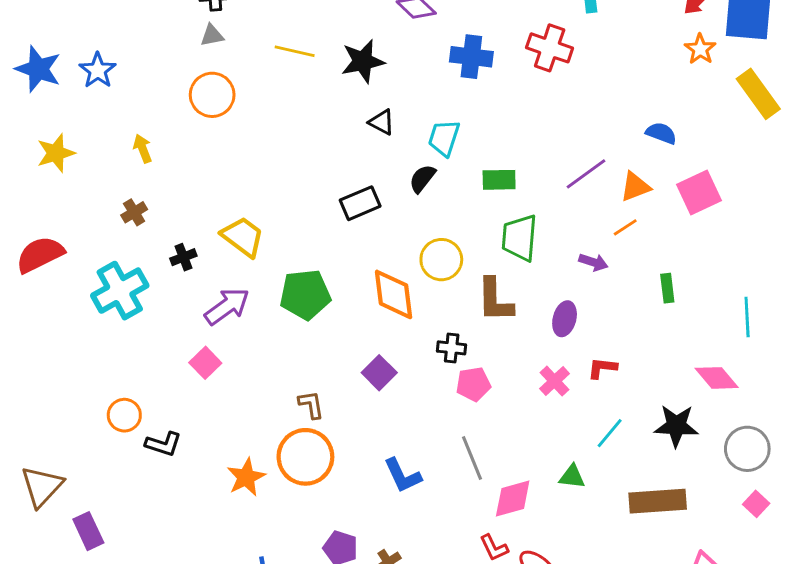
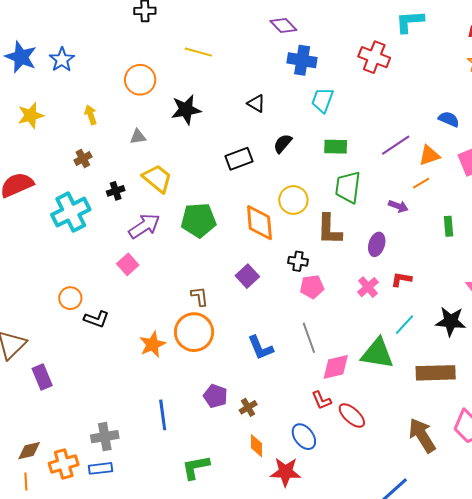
gray triangle: (212, 35) -> (138, 137), moved
blue cross: (471, 57) -> (302, 60), moved
black star: (363, 61) -> (186, 110), moved
cyan trapezoid: (444, 138) -> (322, 100), moved
green triangle: (572, 477) -> (377, 353), size x1.8

